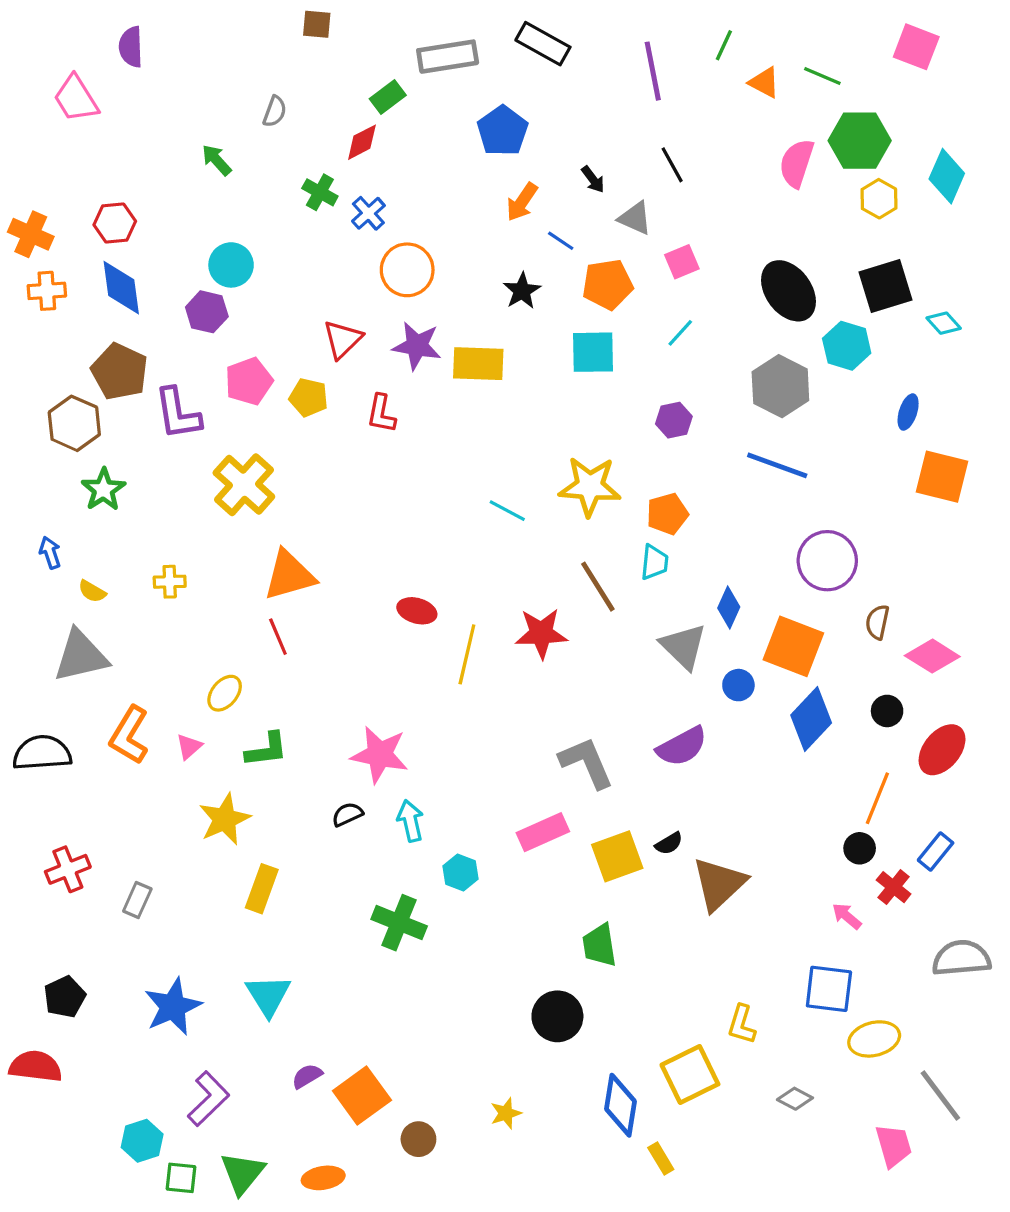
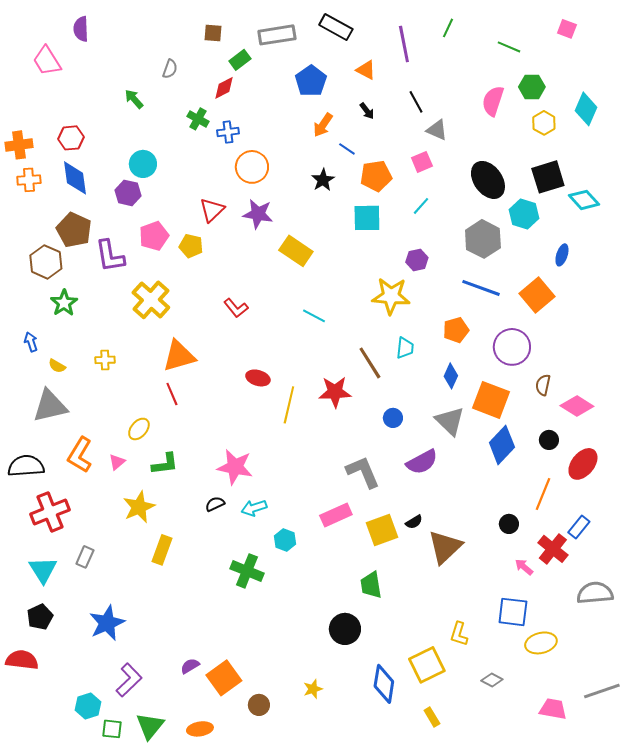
brown square: (317, 24) -> (213, 33), moved
pink square: (916, 47) -> (567, 29), size x0.7
orange triangle: (764, 82) -> (366, 70), moved
green hexagon: (860, 141) -> (532, 87), size x0.7
blue cross: (368, 213) -> (228, 132), turned 35
gray triangle: (635, 218) -> (437, 130), moved
orange cross: (31, 234) -> (19, 145), turned -32
cyan diamond: (944, 323) -> (584, 200), size x1.4
yellow rectangle: (478, 364) -> (296, 251), moved, turned 32
red L-shape: (381, 414) -> (236, 308), moved, turned -50
orange square: (942, 477) -> (537, 295), moved, turned 36
yellow star: (590, 486) -> (391, 296), moved
orange pentagon: (667, 514) -> (456, 330), moved
gray triangle: (683, 646) -> (450, 421), moved
blue circle: (738, 685) -> (393, 418), moved
cyan arrow: (410, 821) -> (254, 508), turned -95
black circle: (860, 848) -> (509, 524), moved
red cross: (68, 869) -> (50, 512), moved, size x1.4
red cross: (894, 887) -> (553, 549), size x1.4
cyan triangle: (268, 995) -> (43, 570), moved
gray line: (940, 1096) -> (602, 691), moved, turned -72
pink trapezoid: (894, 1146) -> (553, 709), turned -64
yellow rectangle: (661, 1159) -> (432, 717), moved

